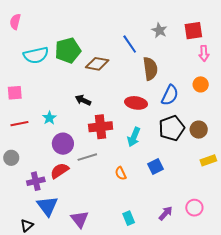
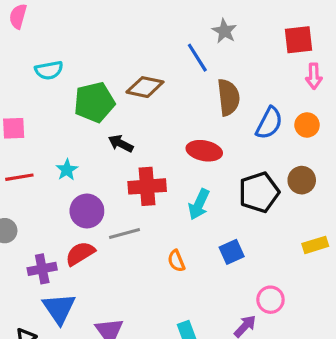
gray star: (159, 30) -> (224, 31), moved
green pentagon: (68, 50) -> (94, 102), moved
cyan semicircle: (36, 55) -> (49, 70), size x0.7
blue semicircle: (170, 95) -> (269, 123), moved
brown circle: (199, 130) -> (302, 180), moved
pink circle: (194, 208) -> (270, 300), moved

